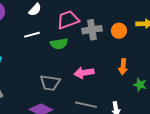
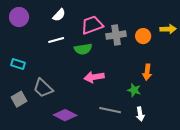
pink arrow: (84, 73) -> (94, 77), moved
gray trapezoid: (50, 83) -> (43, 88), moved, turned 35
green star: (140, 85) -> (134, 90), moved

